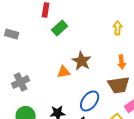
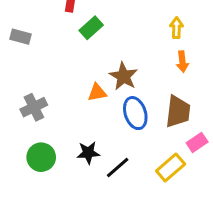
orange arrow: (122, 62) -> (182, 62), moved
brown trapezoid: (119, 85) -> (178, 112), turned -75
blue ellipse: (90, 101) -> (135, 113), moved, turned -55

